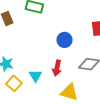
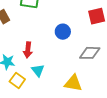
red arrow: (57, 68) -> (28, 50), moved

